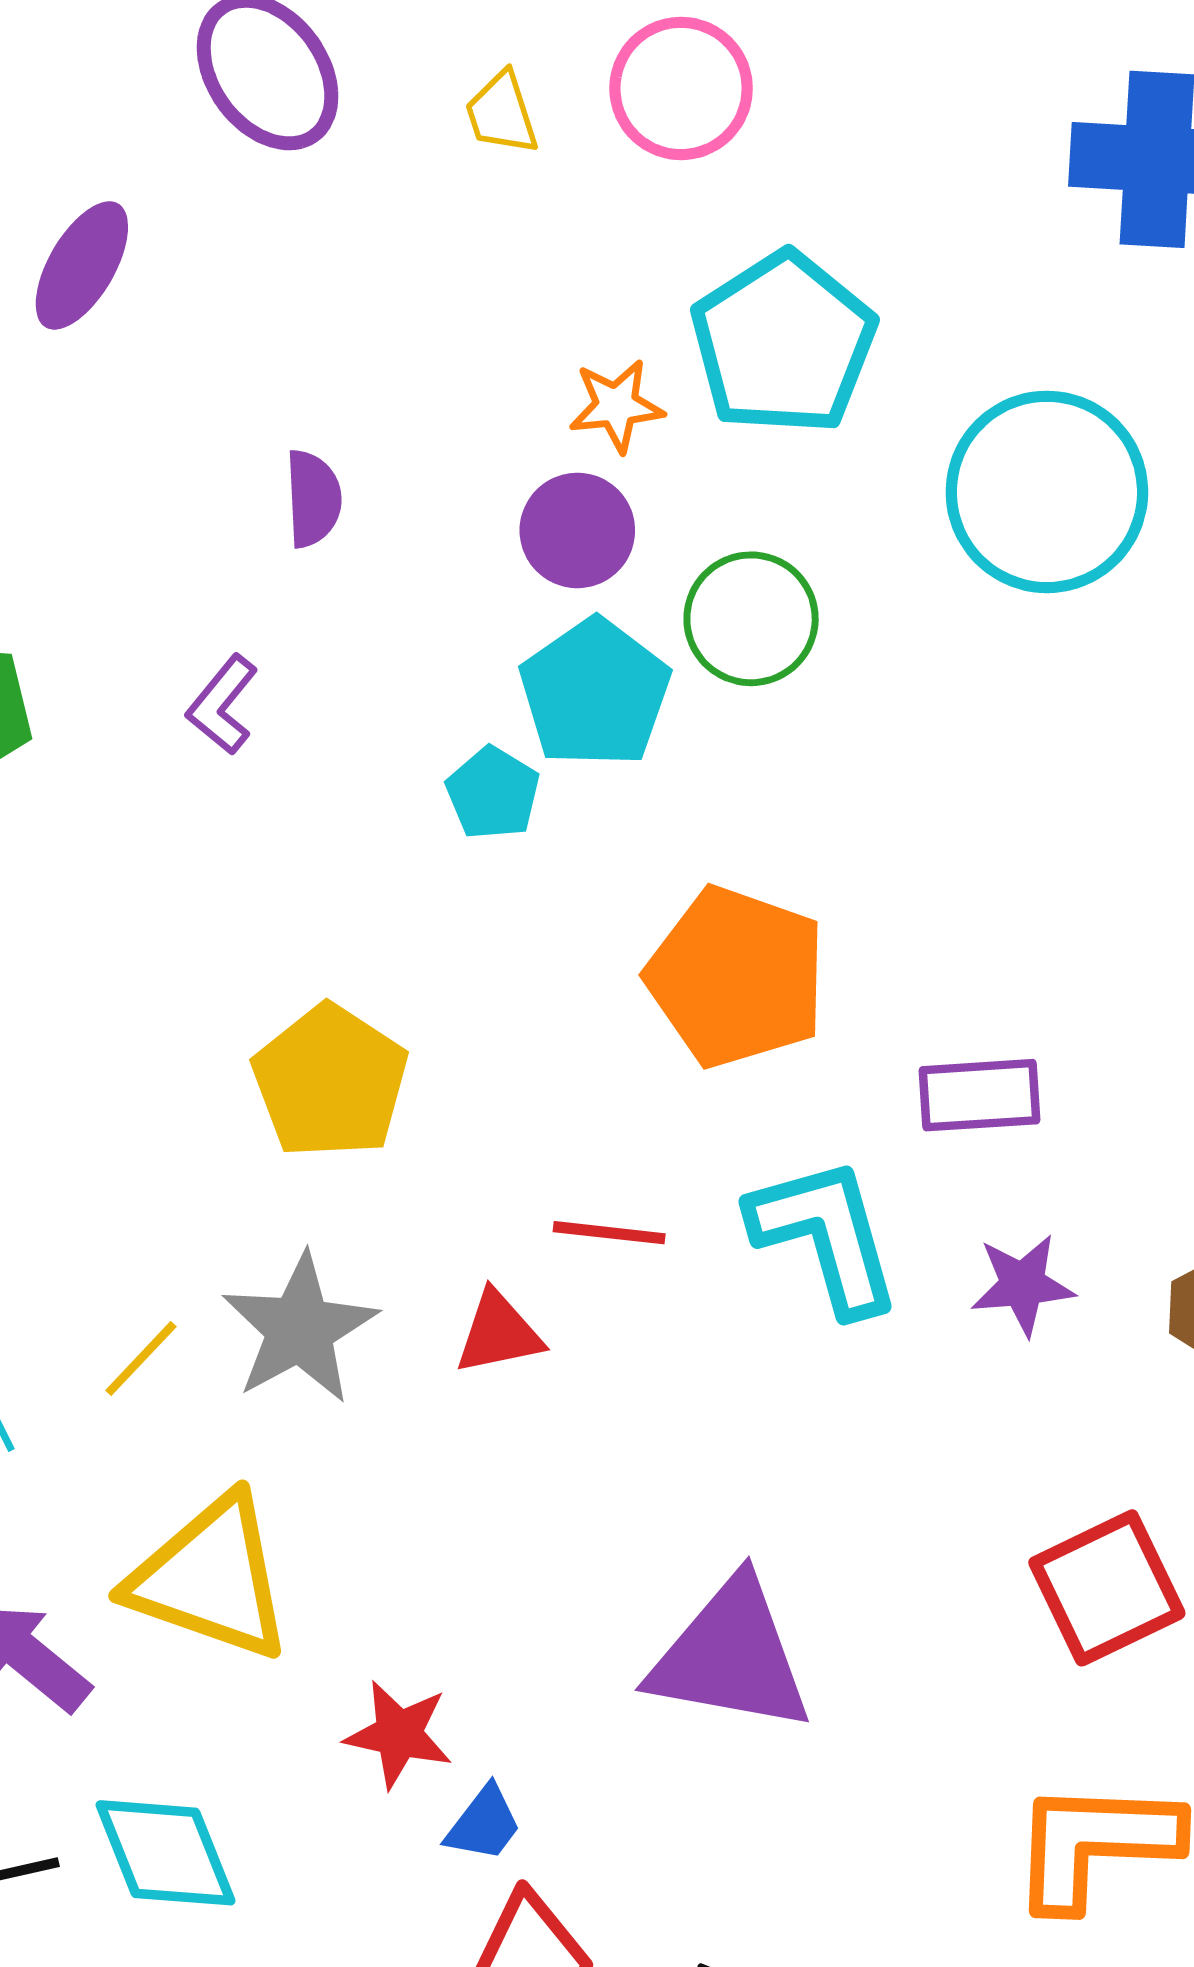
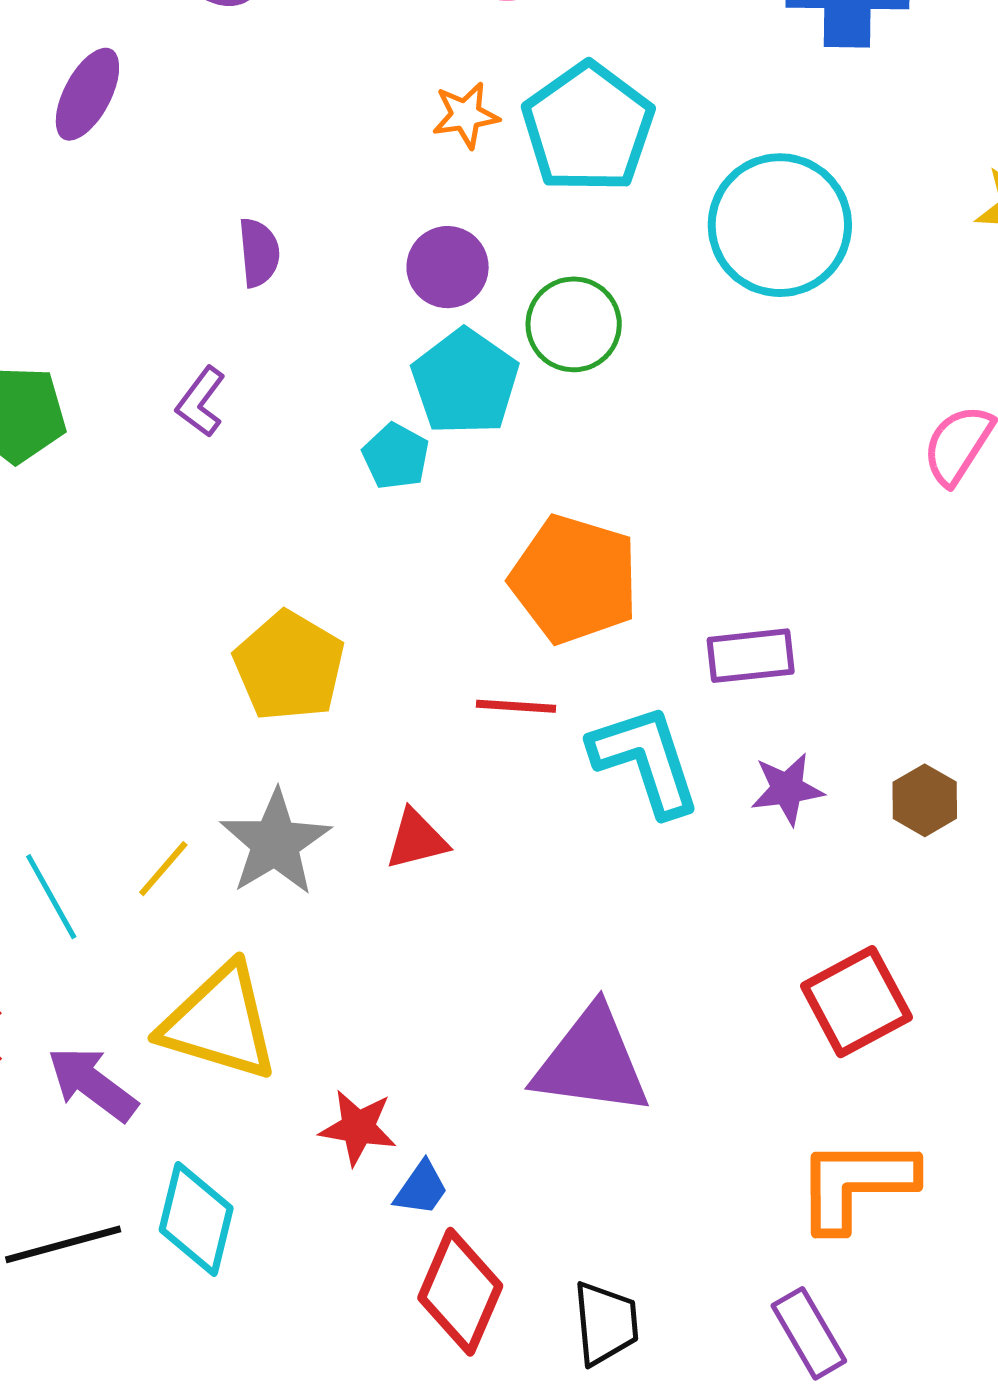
orange star: (616, 406) -> (466, 115), moved
red line: (609, 1233) -> (516, 706), moved
cyan diamond: (165, 1853) -> (196, 1219), turned 38

